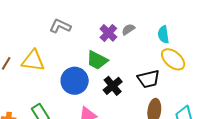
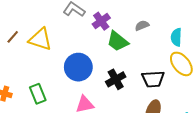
purple cross: (108, 33) -> (101, 21), moved
green trapezoid: (97, 60) -> (118, 41), moved

